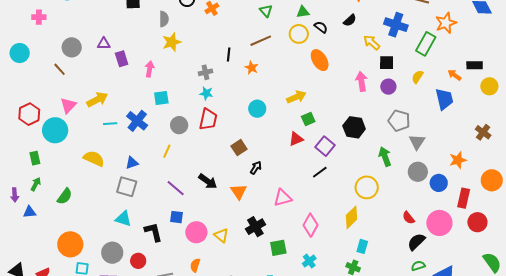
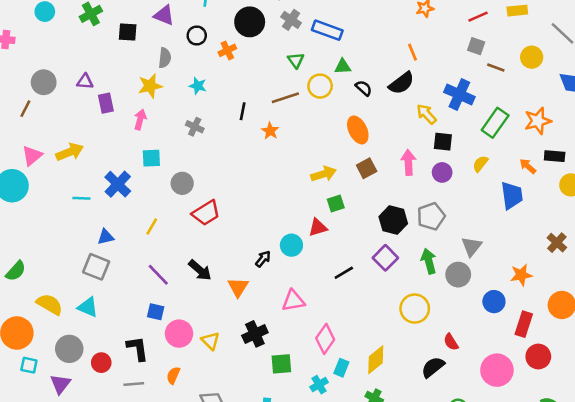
black semicircle: (350, 20) -> (401, 83), size x1.5
orange star: (446, 23) -> (538, 121), moved
yellow circle: (299, 34) -> (320, 86), moved
yellow star: (172, 42) -> (150, 86), moved
brown line: (60, 69) -> (25, 109), turned 64
gray cross: (205, 72) -> (195, 127), moved, turned 32
cyan star: (206, 93) -> (198, 86), moved
cyan circle: (257, 109) -> (291, 245), moved
red trapezoid: (208, 119) -> (206, 213), moved, turned 40
gray pentagon: (399, 121) -> (431, 216), moved, turned 30
cyan line: (110, 124) -> (81, 198), moved
gray circle: (179, 125) -> (182, 183), moved
purple square: (325, 146) -> (385, 258), moved
brown square: (239, 148) -> (367, 168), moved
yellow semicircle: (94, 159) -> (50, 304), moved
gray circle: (418, 172) -> (458, 275), moved
yellow circle: (367, 187) -> (415, 309), moved
yellow diamond: (351, 217) -> (376, 360), moved
pink circle: (439, 223) -> (497, 370), moved
black L-shape: (153, 232) -> (138, 348), moved
black semicircle: (416, 242) -> (433, 367), moved
cyan rectangle: (362, 246) -> (341, 368), moved

